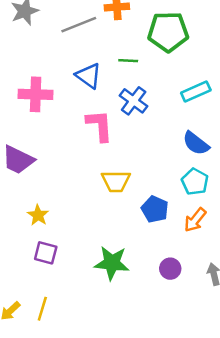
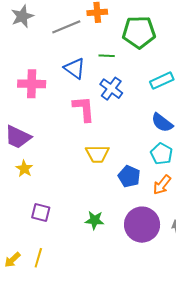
yellow star: (38, 215) -> (24, 169), moved
green star: (112, 263) -> (95, 220), size x0.7
purple circle: (170, 269) -> (142, 225), size x2.0

